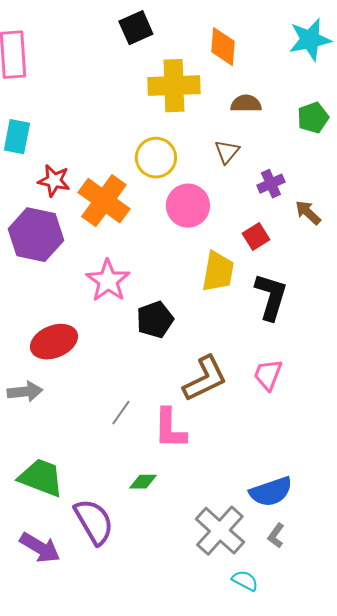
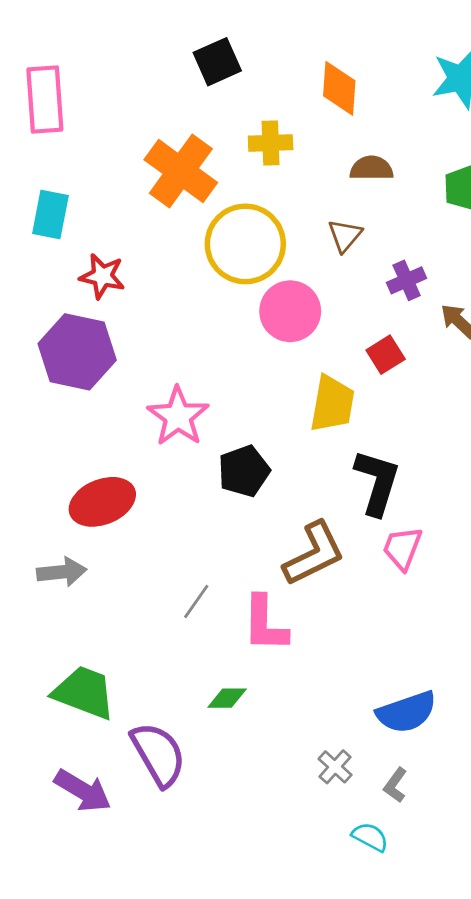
yellow cross: (174, 86) -> (271, 143), size x0.6
yellow circle: (156, 158) -> (245, 244), size x1.4
orange cross: (104, 201) -> (181, 171), moved
black L-shape: (271, 297) -> (377, 482), moved
gray cross: (220, 531) -> (335, 767), size x0.5
gray L-shape: (276, 536) -> (395, 785), moved

